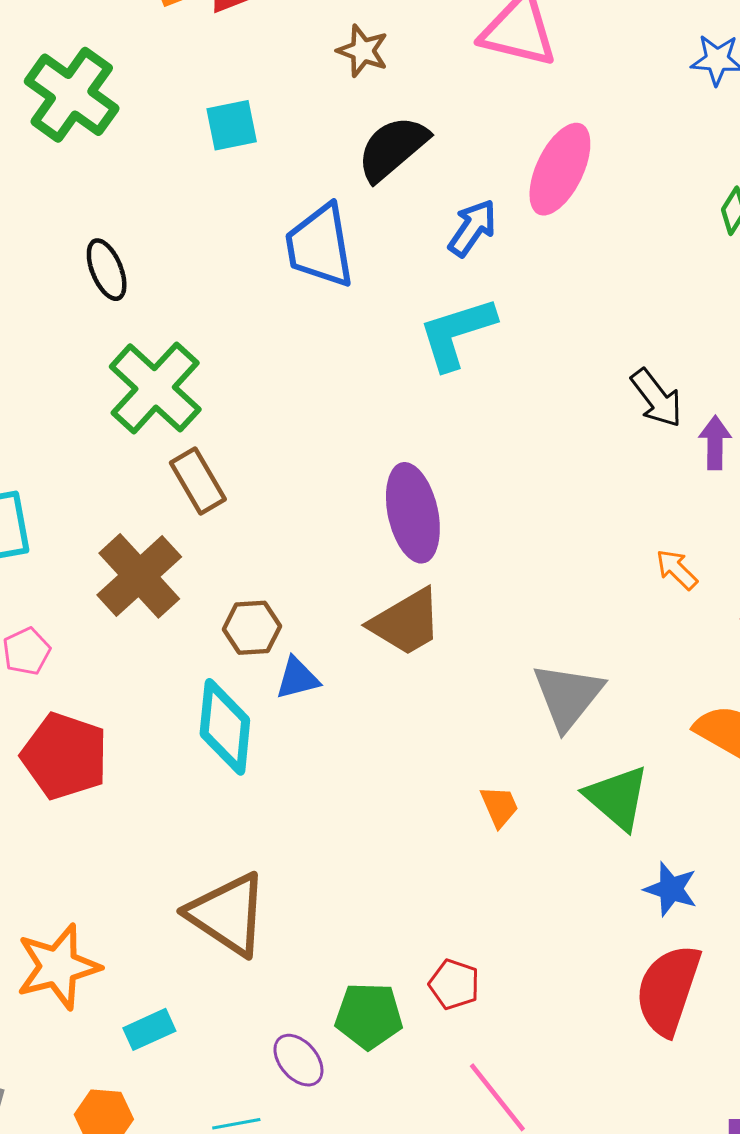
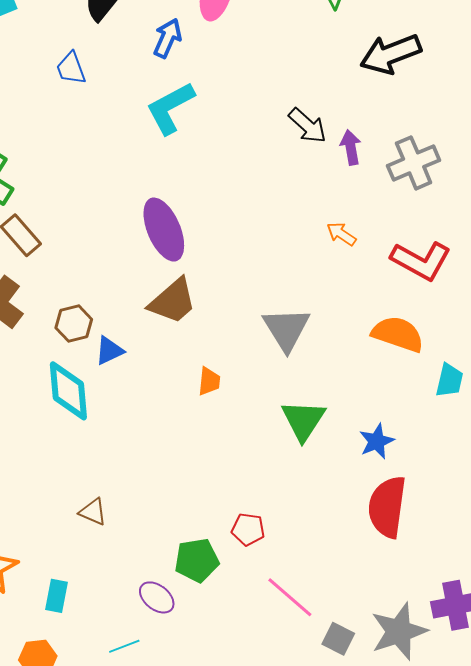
blue trapezoid: (320, 246) -> (71, 68), size x0.6
green triangle: (617, 798) -> (303, 420), moved, turned 33
orange trapezoid: (499, 806) -> (209, 381), moved, turned 40
blue star: (671, 889) -> (377, 441), turned -30
brown triangle: (228, 914) -> (93, 512), size x0.5
cyan rectangle: (149, 1029) -> (56, 596), turned -44

